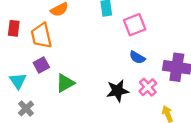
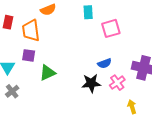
blue semicircle: (137, 57) -> (104, 63), moved, turned -56
purple square: (41, 65) -> (29, 55), turned 32

